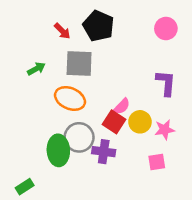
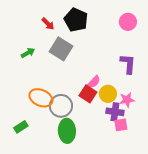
gray square: (79, 64) -> (61, 49), turned 30
orange ellipse: (70, 98) -> (41, 98), moved
green ellipse: (58, 150) -> (67, 131), moved
purple cross: (104, 152) -> (115, 112), moved
green rectangle: (25, 187) -> (21, 127), moved

